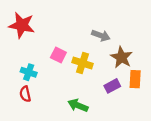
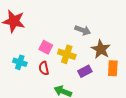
purple rectangle: (112, 86) -> (85, 71), moved
red semicircle: (25, 94) -> (44, 68), moved

